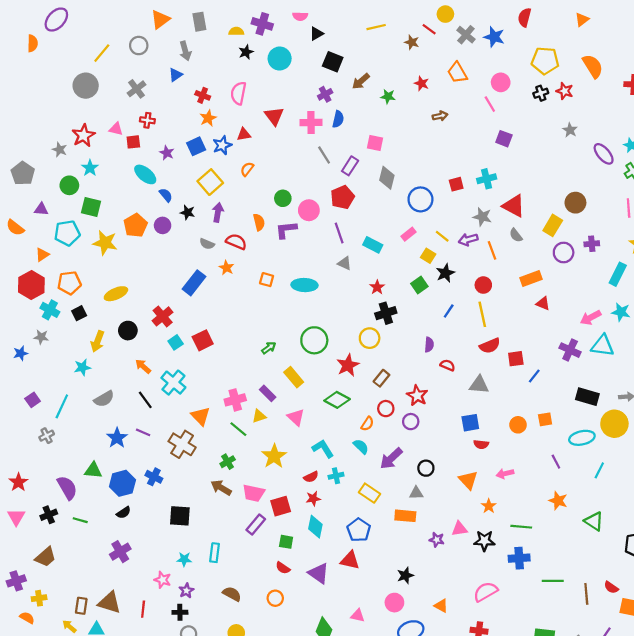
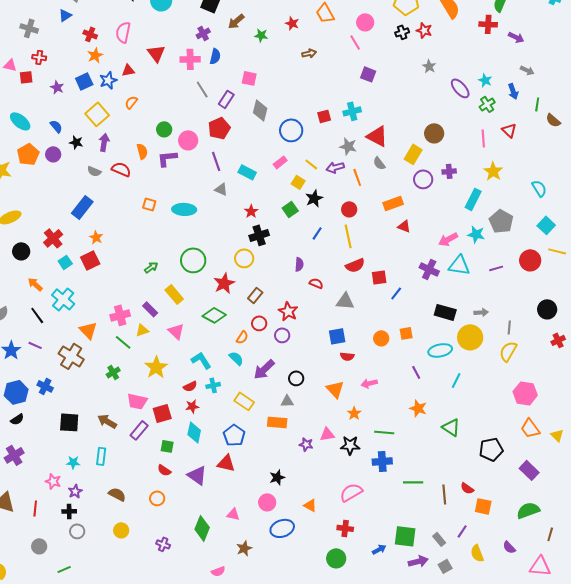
gray cross: (137, 89) -> (29, 28), turned -36
cyan ellipse: (145, 174) -> (20, 121), moved
orange star: (226, 268) -> (96, 237), moved
brown arrow: (221, 488) -> (107, 421), moved

